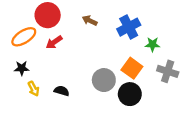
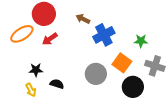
blue cross: (129, 27) -> (104, 35), moved
black star: (22, 68) -> (36, 70), moved
yellow arrow: (34, 89) -> (31, 90), moved
black circle: (130, 94) -> (133, 87), moved

